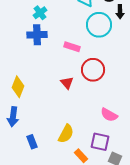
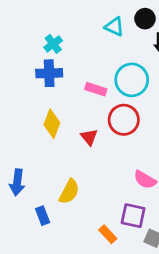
cyan circle: (99, 25) -> (132, 80), moved
yellow diamond: (18, 87) -> (52, 124), moved
yellow semicircle: (66, 134) -> (69, 192), moved

